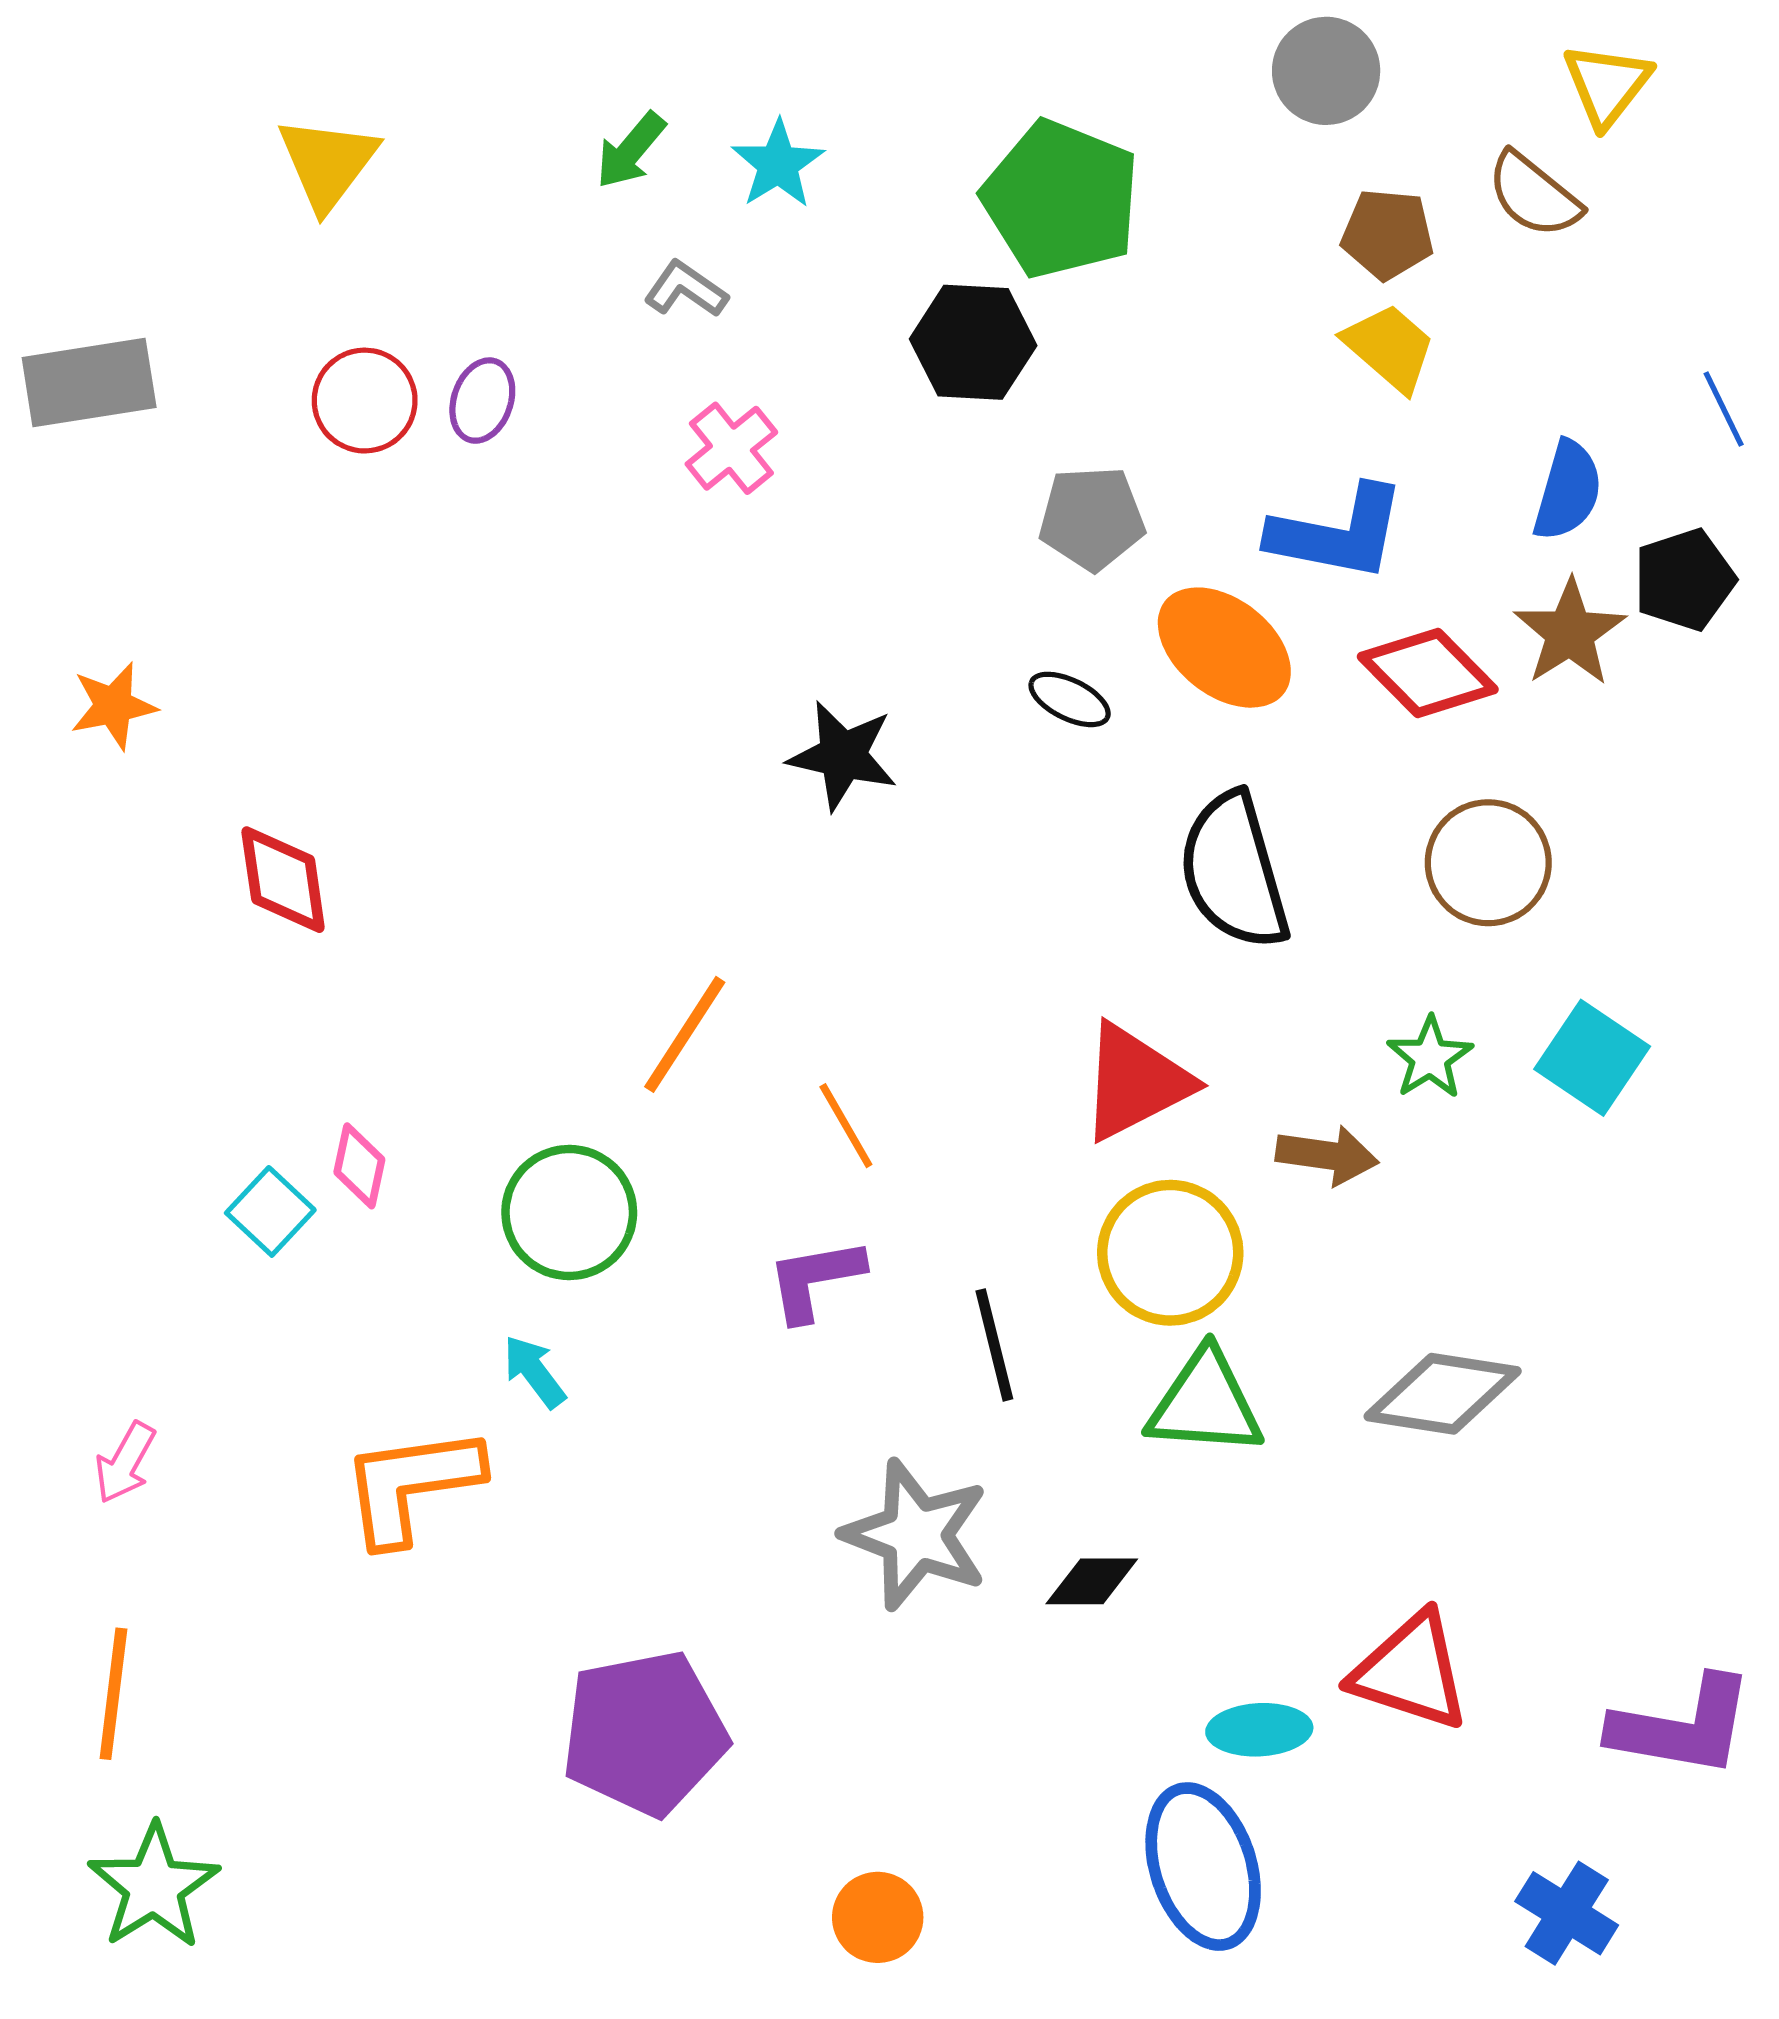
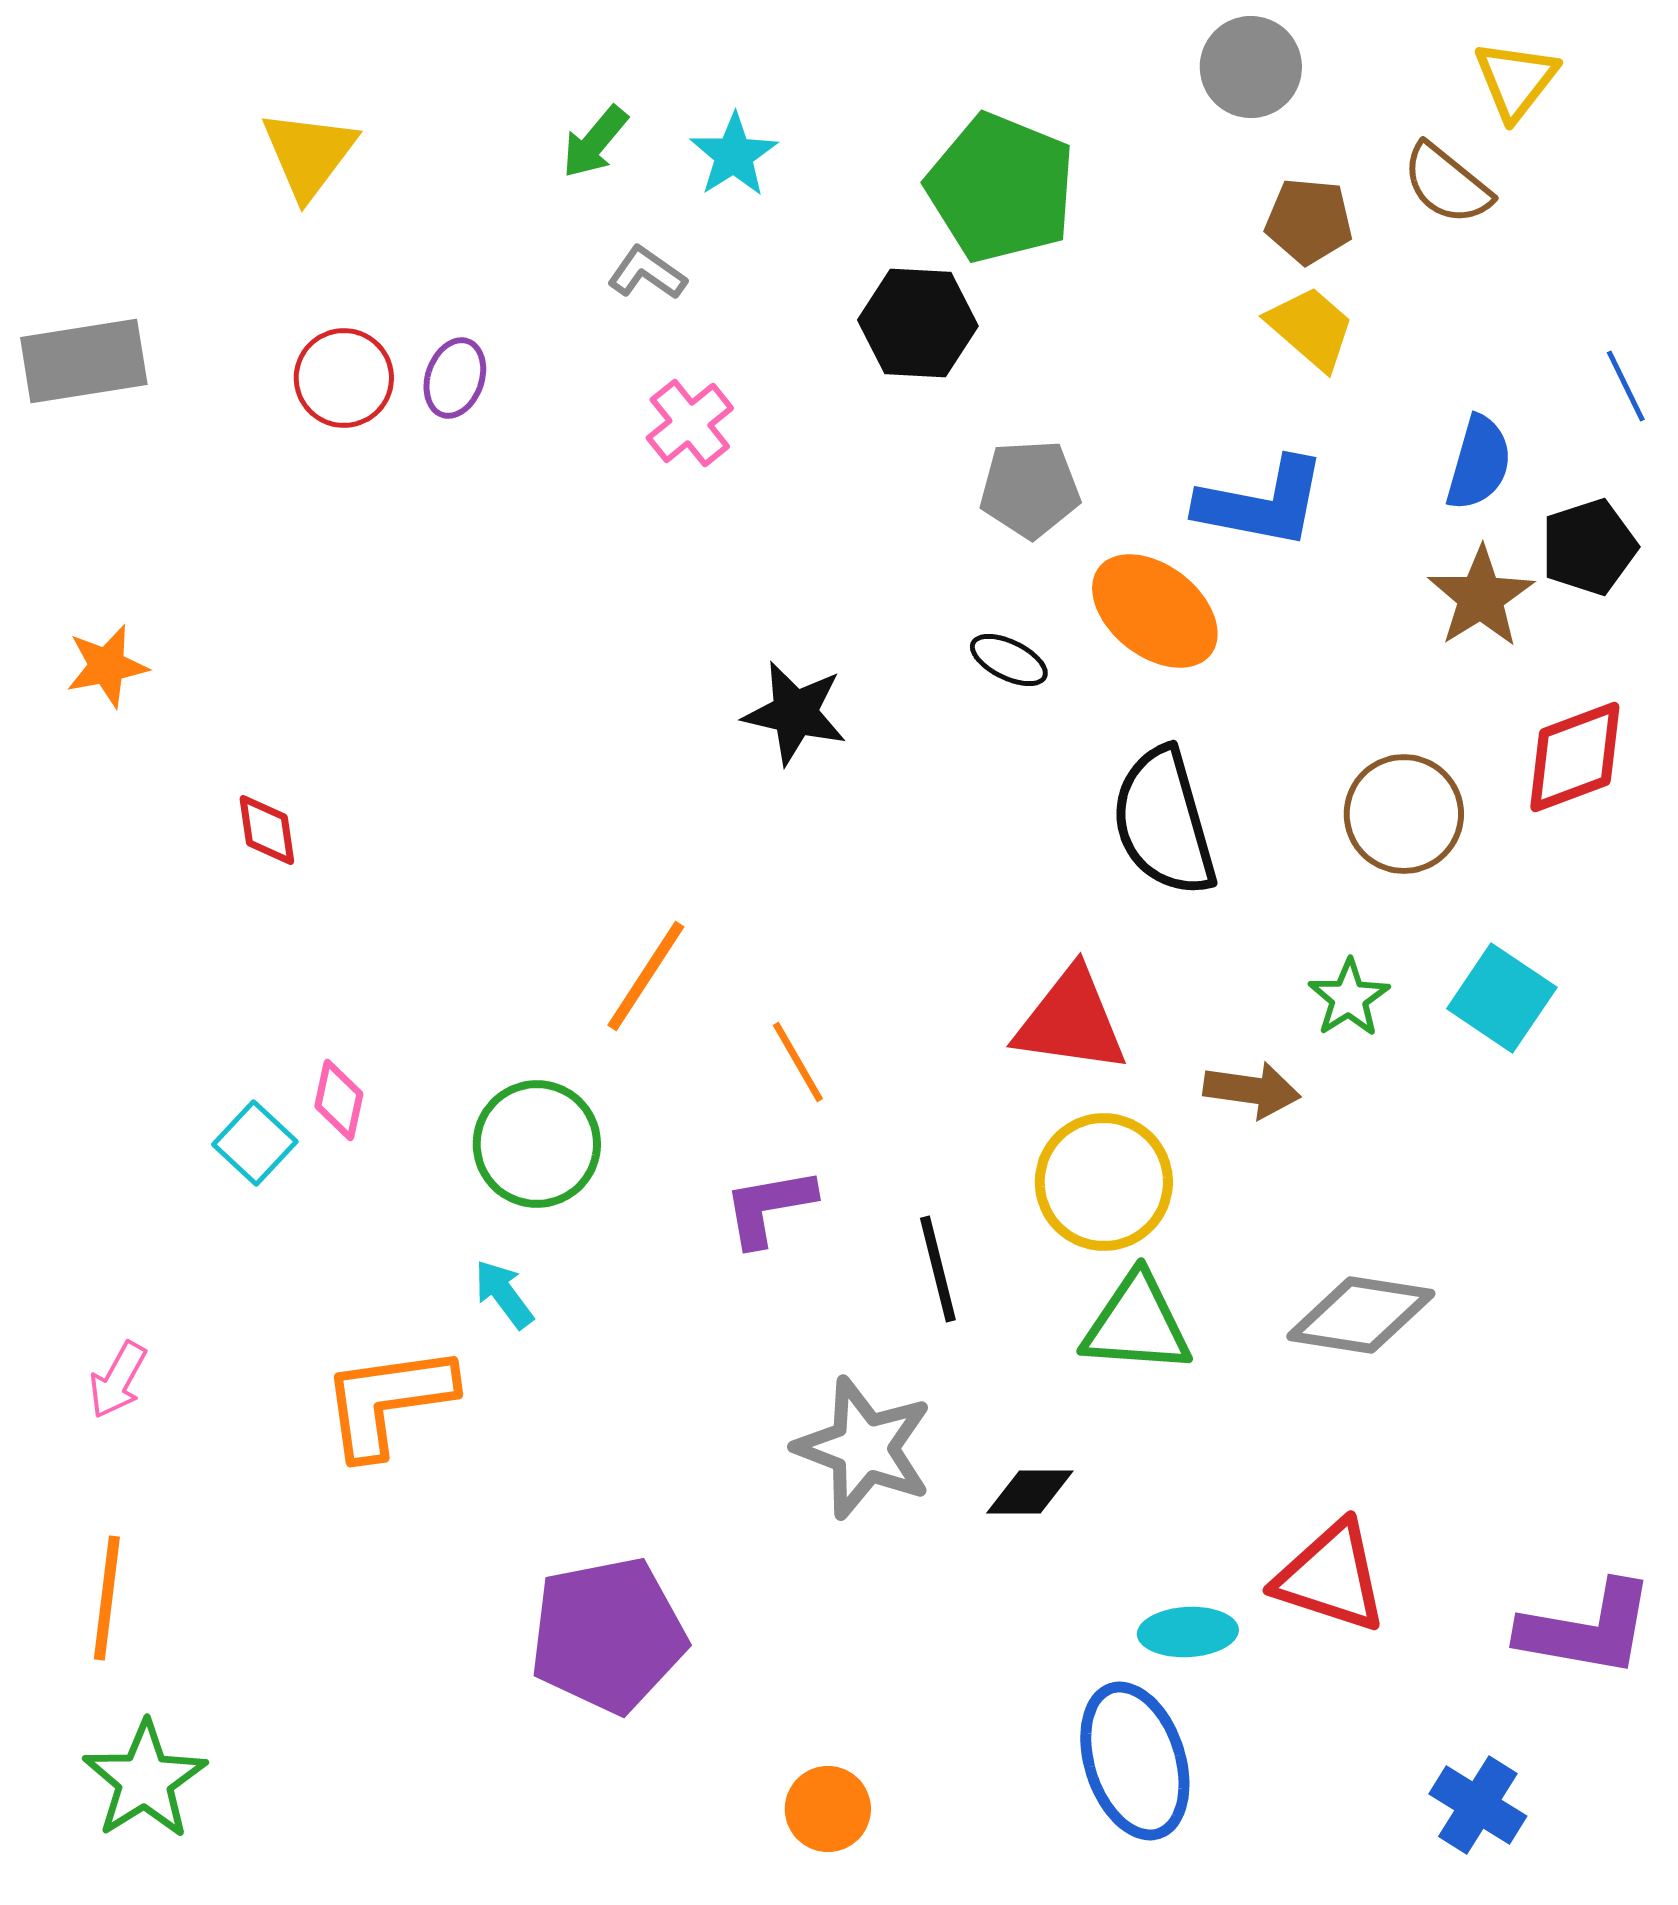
red diamond: (1428, 673) -> (1575, 757), moved, turned -66
red diamond: (283, 880) -> (267, 830), size x0.7
red triangle: (1135, 1082) -> (1071, 1021), turned 35

